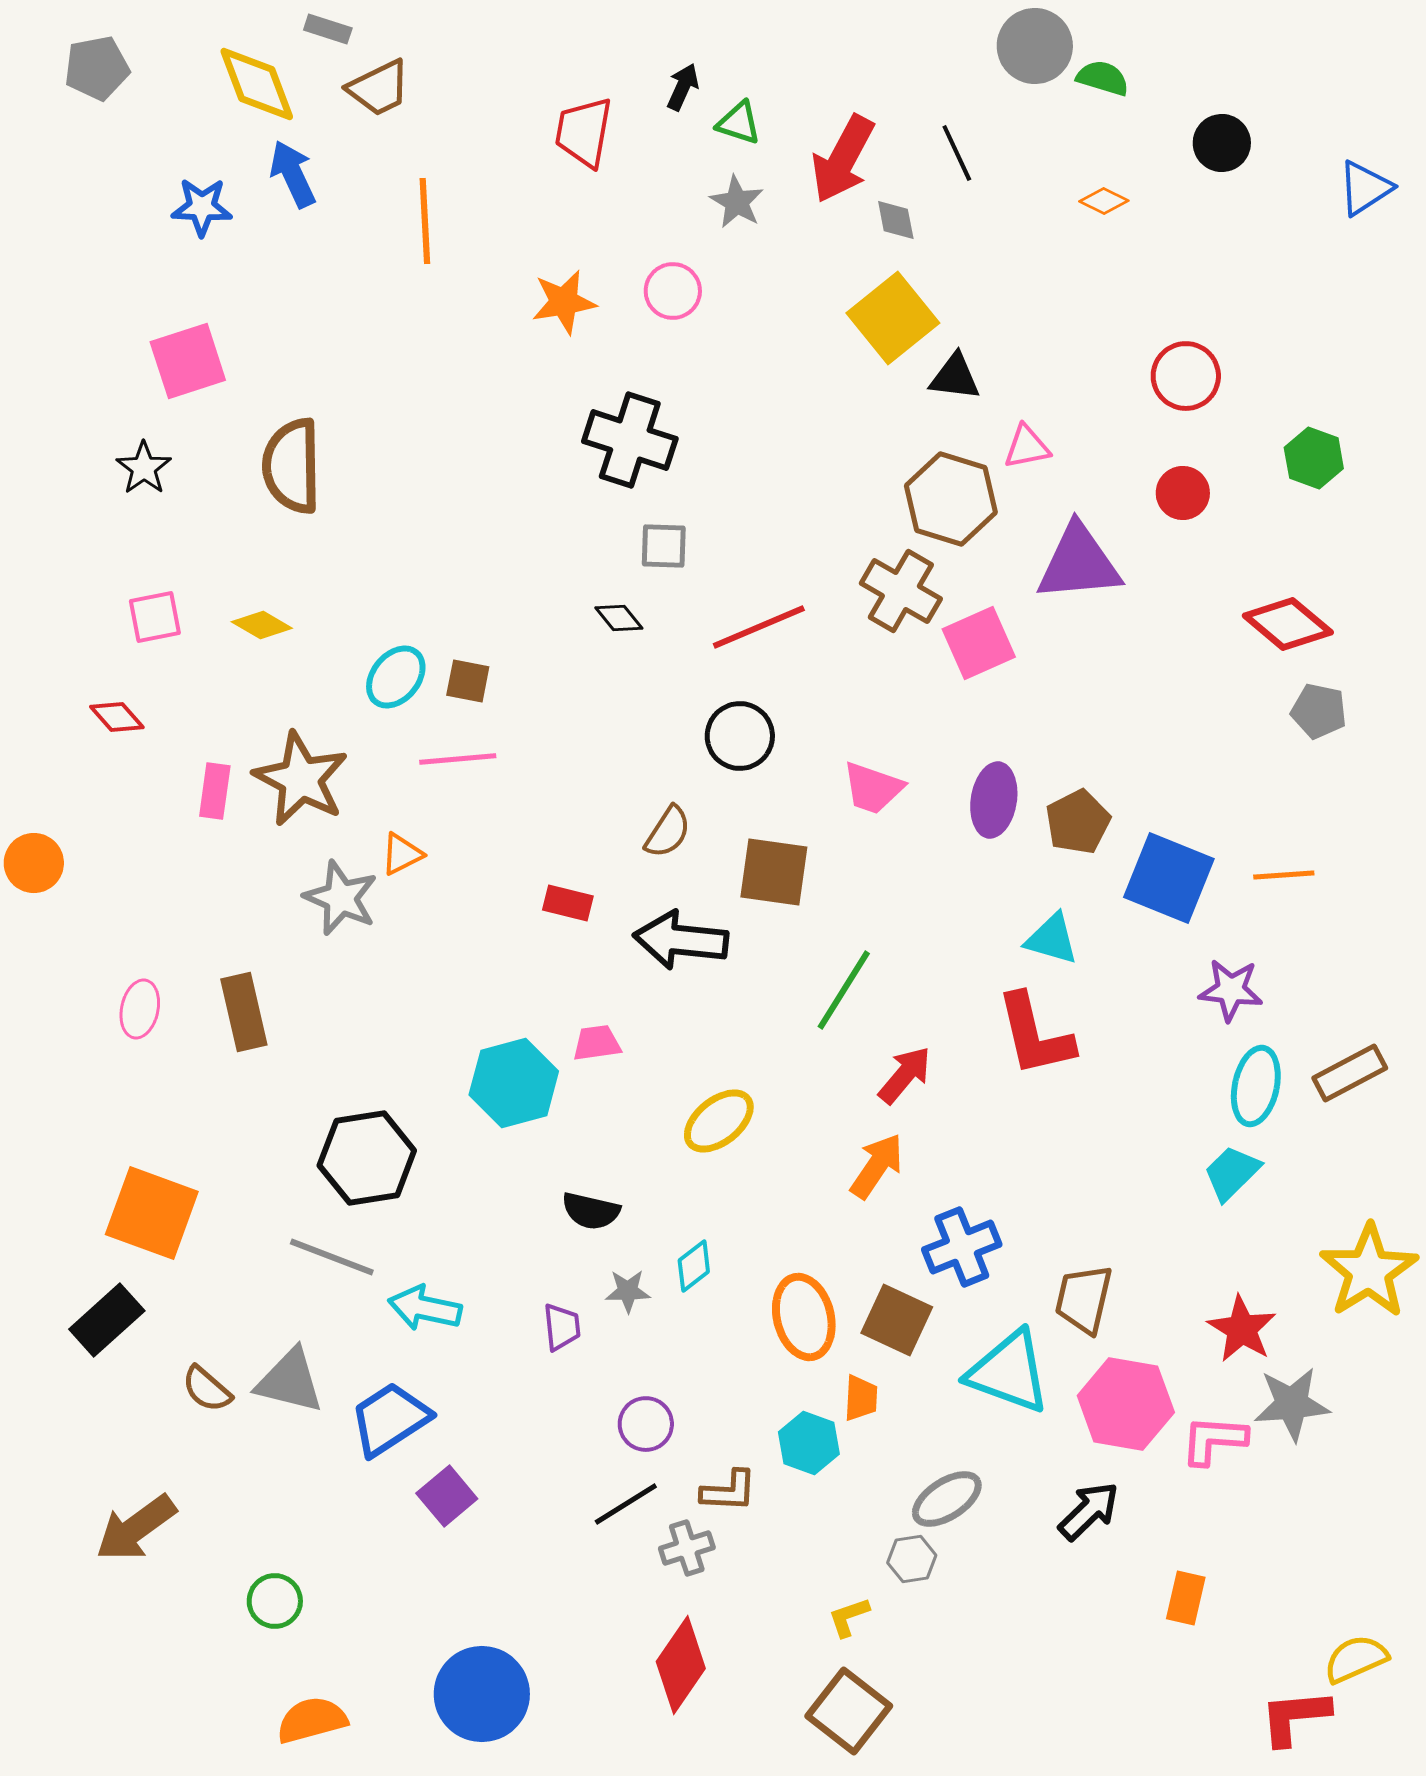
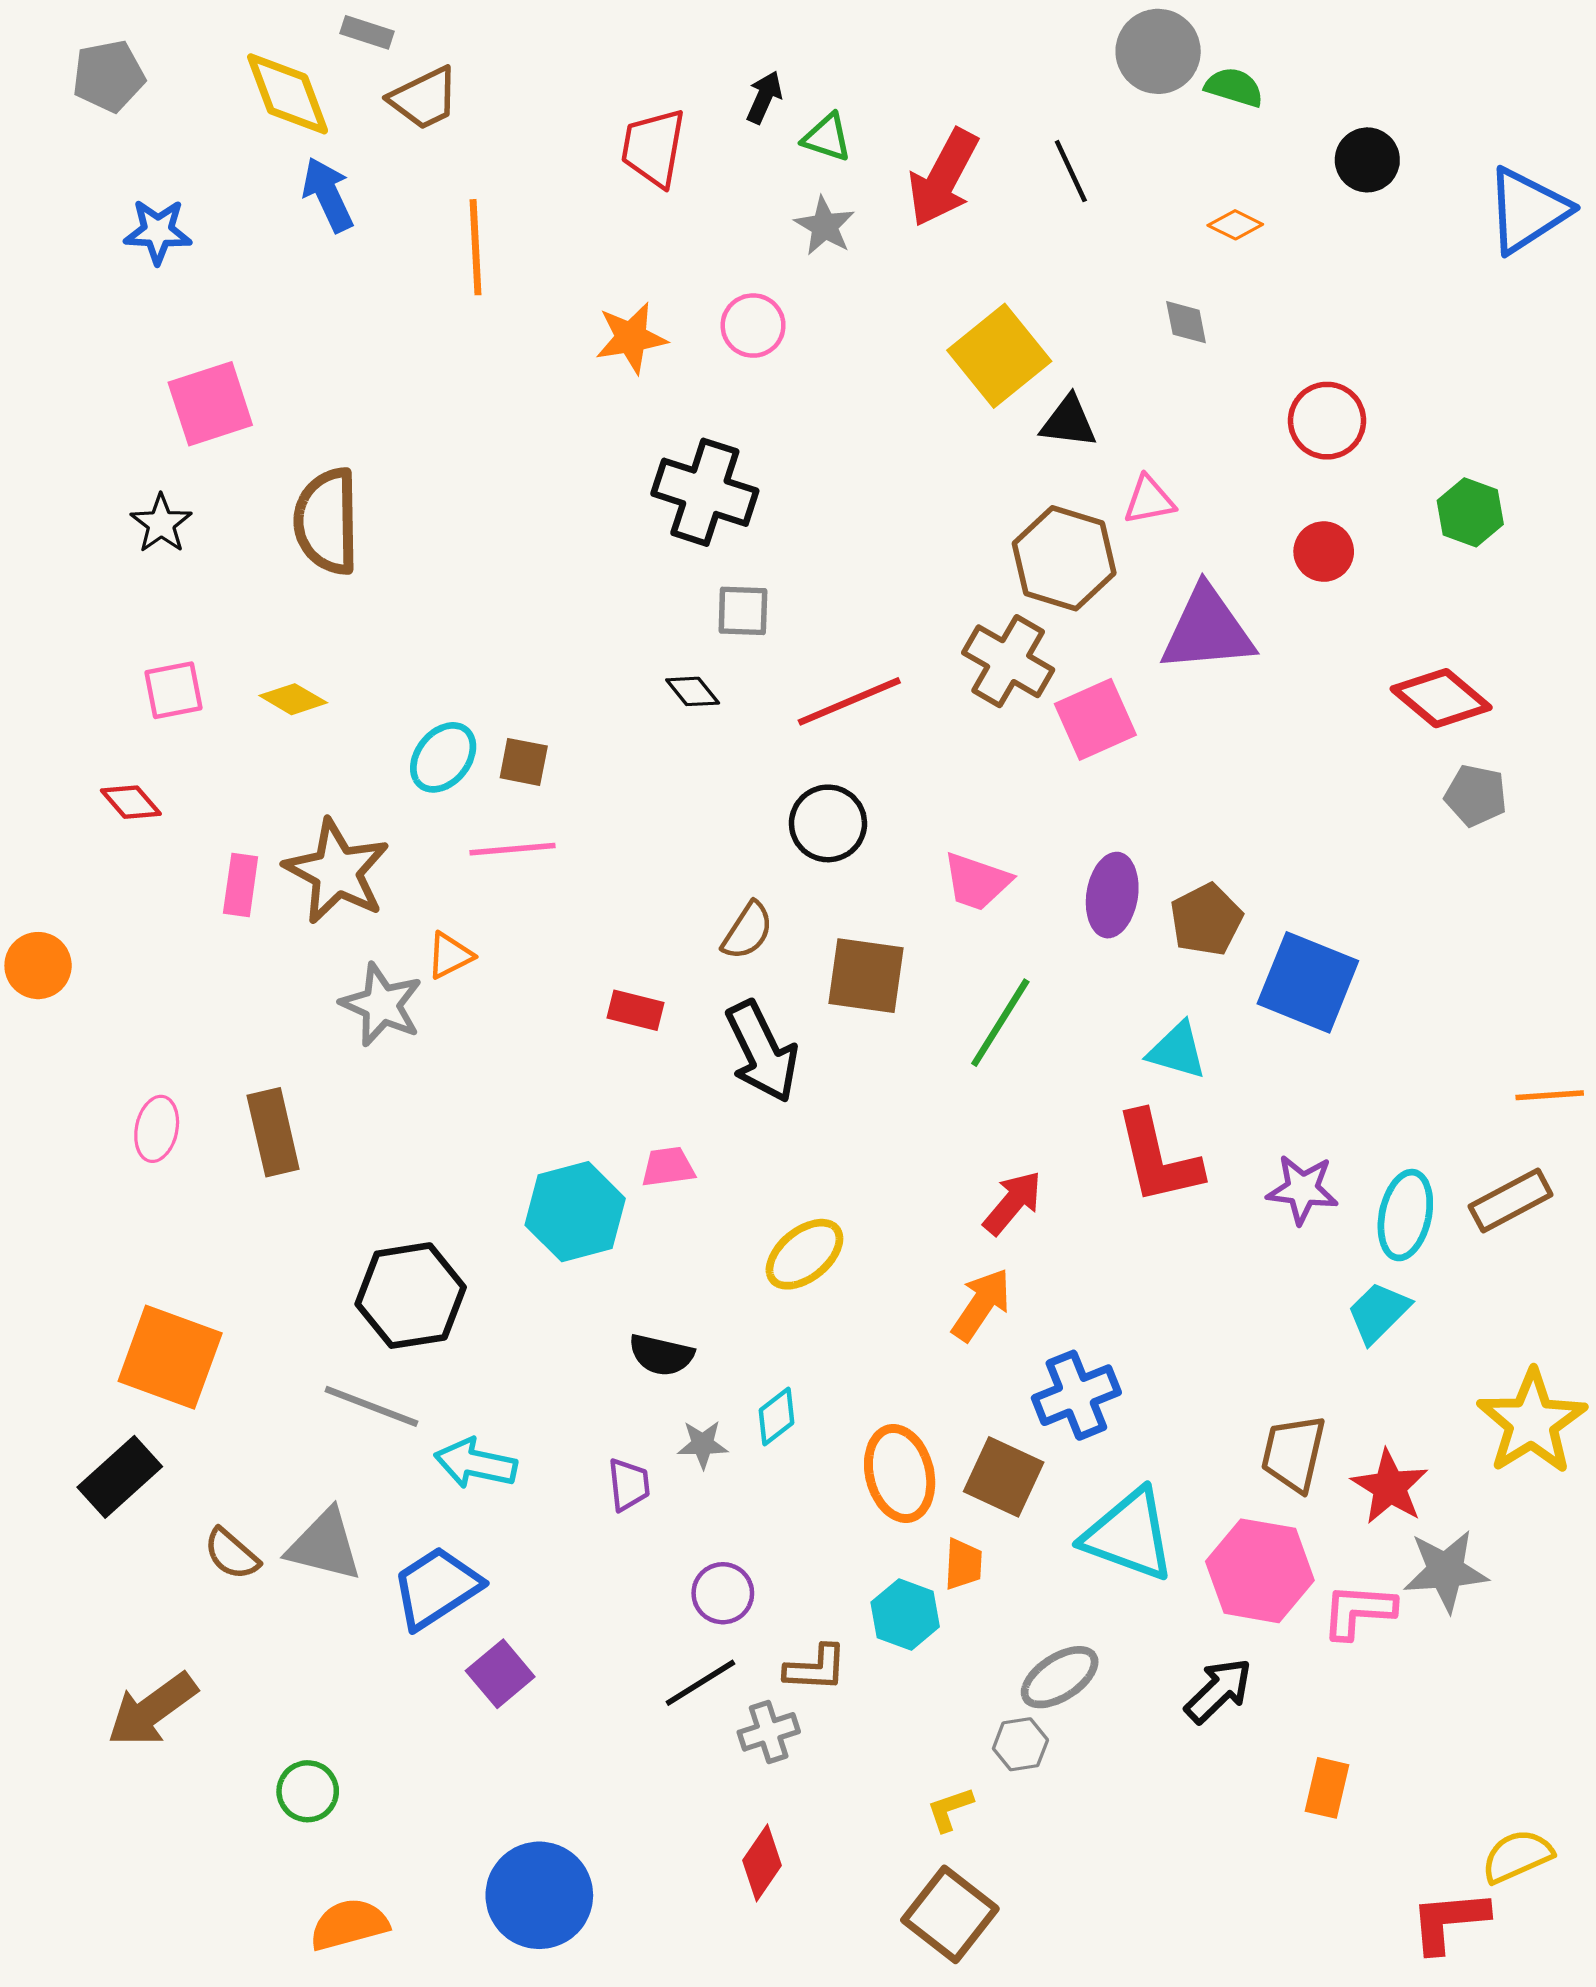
blue triangle: (1365, 188) -> (1527, 210), size x1.4
blue star: (202, 207) -> (158, 232), moved
gray diamond: (896, 220) -> (1186, 322), moved
orange line: (1284, 875) -> (1550, 1095), moved
black arrow: (681, 940) -> (762, 1052), turned -122
green line: (844, 990) -> (1000, 1023), moved
purple star: (1231, 990) -> (1302, 1189), moved
brown trapezoid: (1084, 1299) -> (1293, 1453), moved
red diamond: (681, 1665) -> (762, 1863), size x0.7

